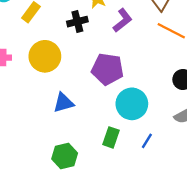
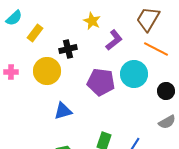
black cross: (77, 22) -> (68, 49), moved
cyan circle: (132, 104) -> (134, 74), moved

